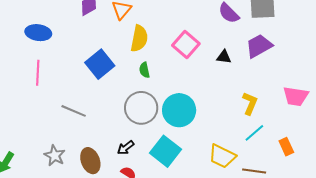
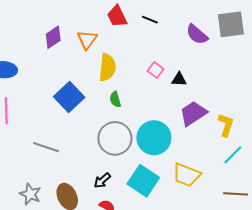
pink square: (186, 45) -> (156, 70), size x0.6
purple trapezoid: (259, 46) -> (193, 113), moved
black triangle: (224, 57) -> (179, 79), moved
yellow trapezoid: (222, 156) -> (186, 175), moved

